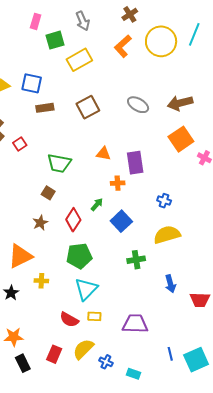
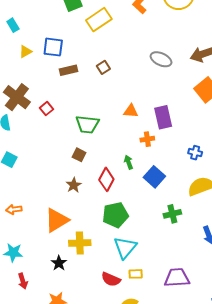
brown square: (88, 107) -> (103, 67), moved, size x0.6
green arrow: (97, 204) -> (129, 162), turned -56
yellow cross: (41, 281) -> (80, 243), size x1.5
black star: (11, 293) -> (59, 263), moved

